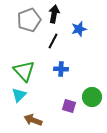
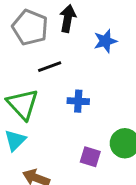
gray pentagon: (29, 20) -> (30, 27), turned -30
black line: (53, 41) -> (50, 67), moved, turned 42

